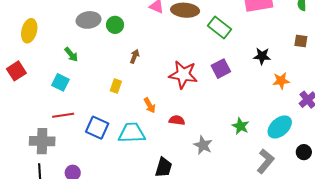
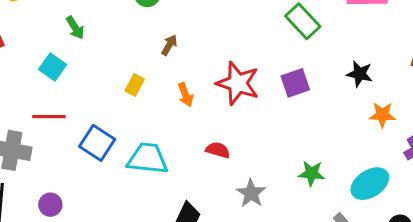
orange arrow: (150, 105) -> (185, 95), moved
green star: (241, 126) -> (312, 173), turned -30

